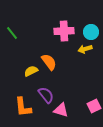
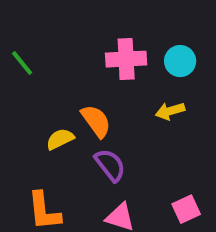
yellow arrow: (85, 49) -> (170, 111), moved
purple semicircle: (46, 95) -> (110, 165), moved

